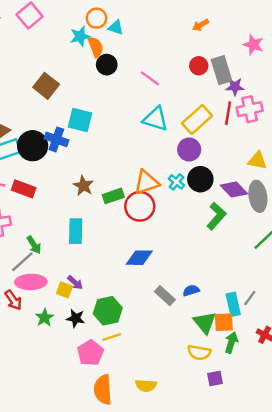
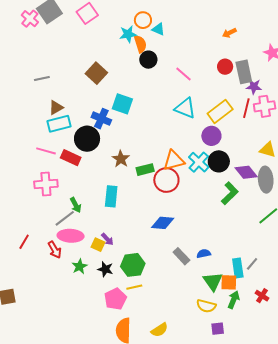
black circle: (33, 146) -> (87, 139), moved
cyan cross: (176, 182) -> (199, 162), size x1.5
yellow semicircle: (146, 385) -> (159, 330), turned -42

